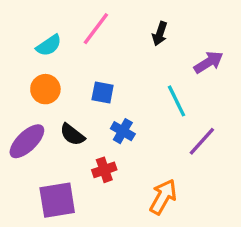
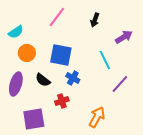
cyan semicircle: (49, 45) -> (16, 32), moved
blue square: (103, 92) -> (61, 55), size x1.6
purple ellipse: (27, 141) -> (16, 84), turned -30

